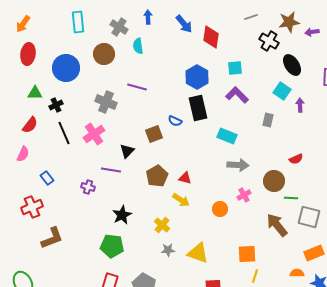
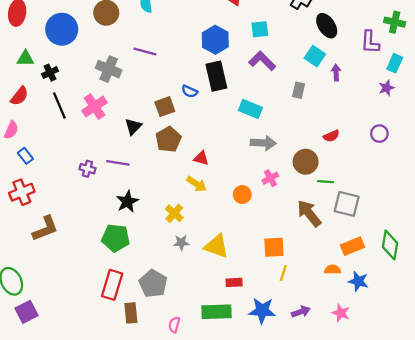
purple line: (111, 170) -> (118, 163), moved
brown pentagon: (157, 176) -> (168, 139), moved
blue rectangle: (47, 178) -> (25, 156), moved

